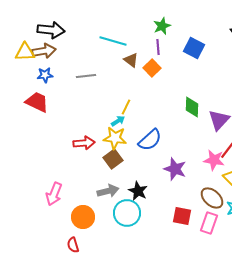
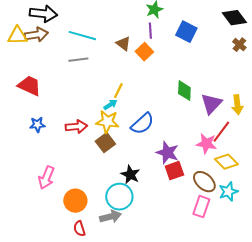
cyan line: (113, 41) -> (82, 36), moved
blue star: (45, 75) -> (37, 125), moved
gray arrow: (108, 191) -> (110, 217), moved
red square: (182, 216) -> (174, 171), moved, turned -30
red semicircle: (73, 245) -> (79, 229), moved

